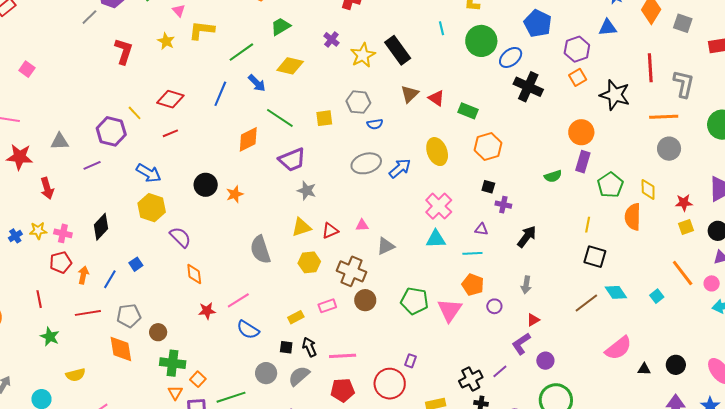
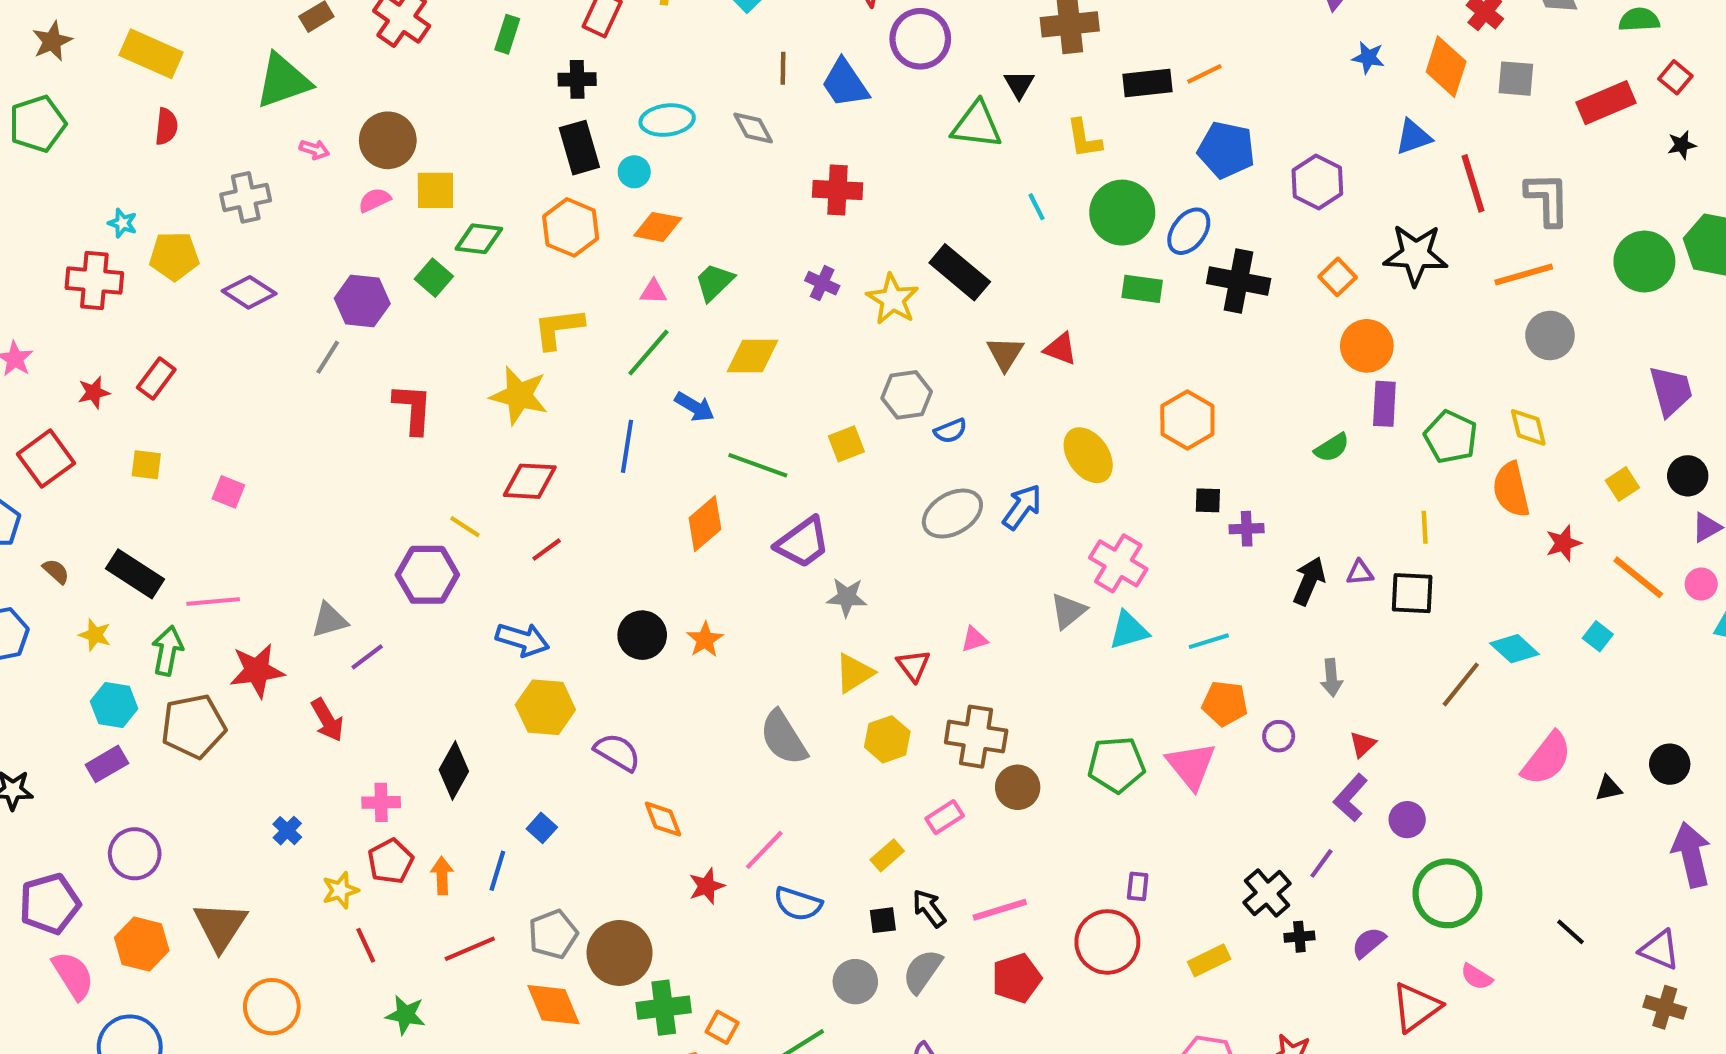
pink triangle: (179, 10) -> (653, 292), moved, turned -32
blue triangle: (608, 28) -> (1413, 137), moved
yellow star: (166, 41) -> (519, 395), moved, size x1.6
orange square: (578, 77) -> (1338, 277), moved
green rectangle: (468, 111) -> (1142, 289), moved
purple line: (92, 165) -> (367, 657), moved
red star: (684, 203) -> (1563, 543), moved
purple triangle: (481, 229) -> (1360, 573), moved
yellow star: (38, 231) -> (340, 890), moved
red triangle: (330, 231) -> (913, 666), turned -30
gray triangle: (386, 246) -> (1068, 611), moved
black square: (595, 257) -> (1412, 593), moved
brown circle: (158, 332) -> (620, 953), size x1.8

